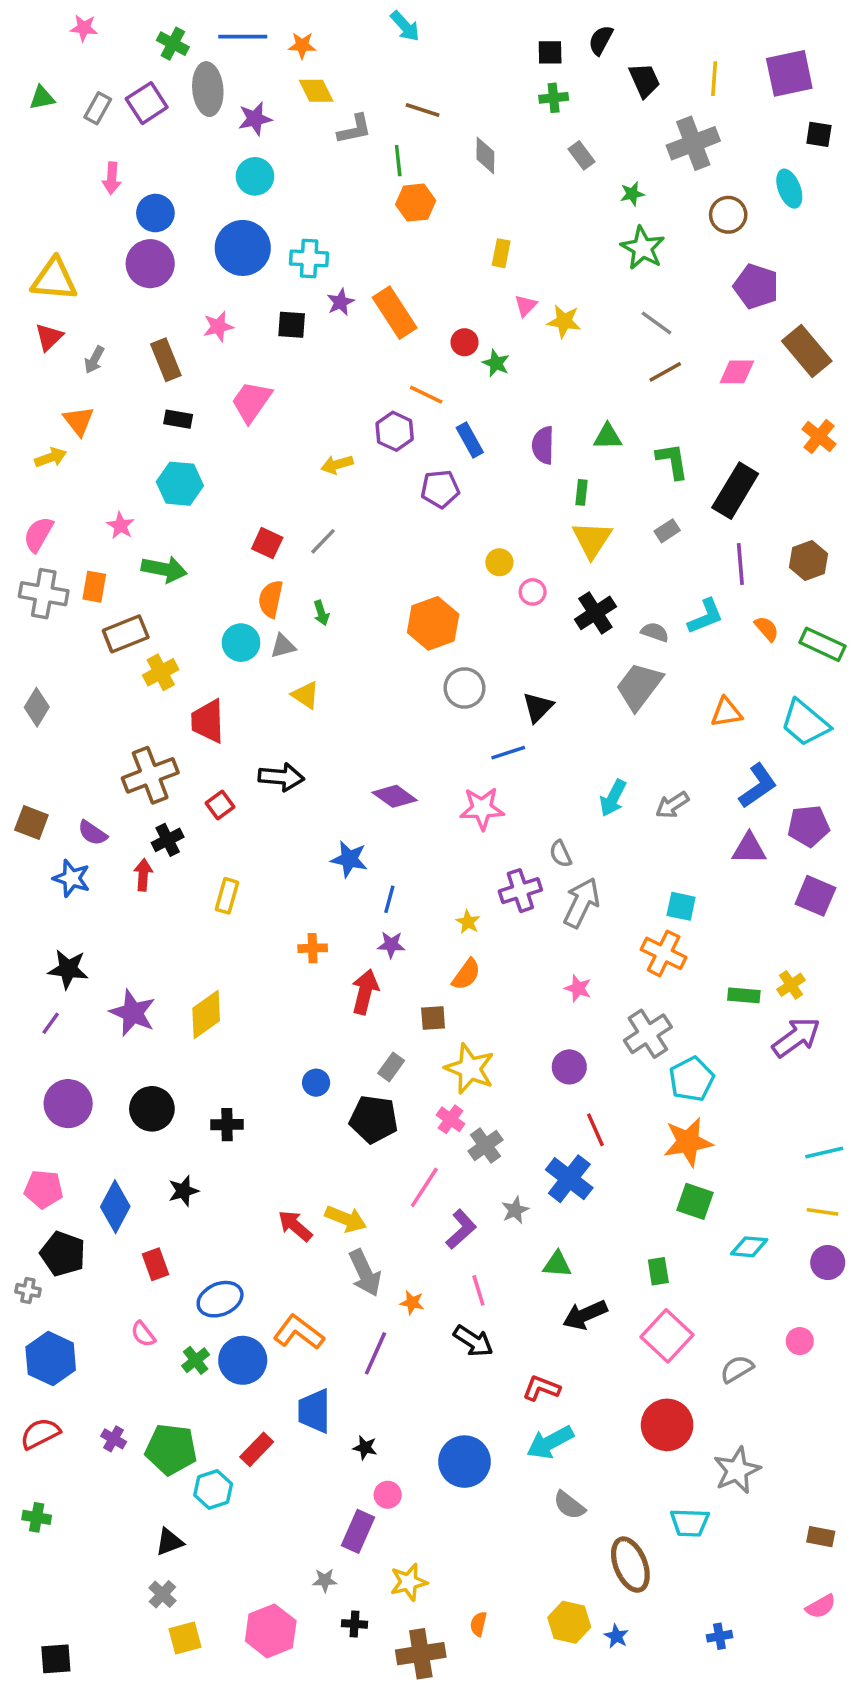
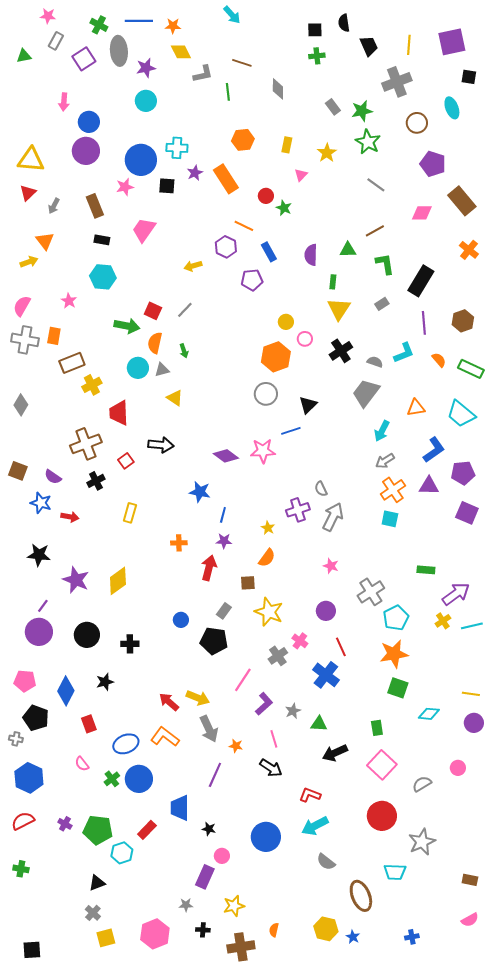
black semicircle: (601, 40) -> (344, 23), turned -36
gray rectangle: (98, 108) -> (56, 41), moved
gray rectangle: (581, 155) -> (333, 107), moved
green star: (632, 194) -> (362, 111), size x1.5
orange hexagon: (416, 203) -> (243, 140), moved
blue circle: (243, 248) -> (141, 160), moved
yellow star: (564, 321) -> (327, 153), moved, turned 30
brown line: (665, 372) -> (375, 231), moved
green arrow: (164, 569) -> (127, 326), moved
orange hexagon: (433, 623) -> (276, 357), moved
cyan arrow: (613, 798) -> (382, 431), moved
pink star: (482, 808) -> (263, 451), moved
red arrow: (143, 875) -> (70, 517), moved, turned 96
orange cross: (664, 953) -> (393, 490), moved, turned 30
yellow cross: (791, 985) -> (443, 621), moved
purple line: (51, 1023) -> (43, 606), moved
pink cross: (451, 1119) -> (300, 641), moved
cyan line: (824, 1152) -> (472, 626), moved
gray star: (515, 1210) -> (293, 711), moved
orange L-shape: (299, 1332) -> (165, 737), moved

